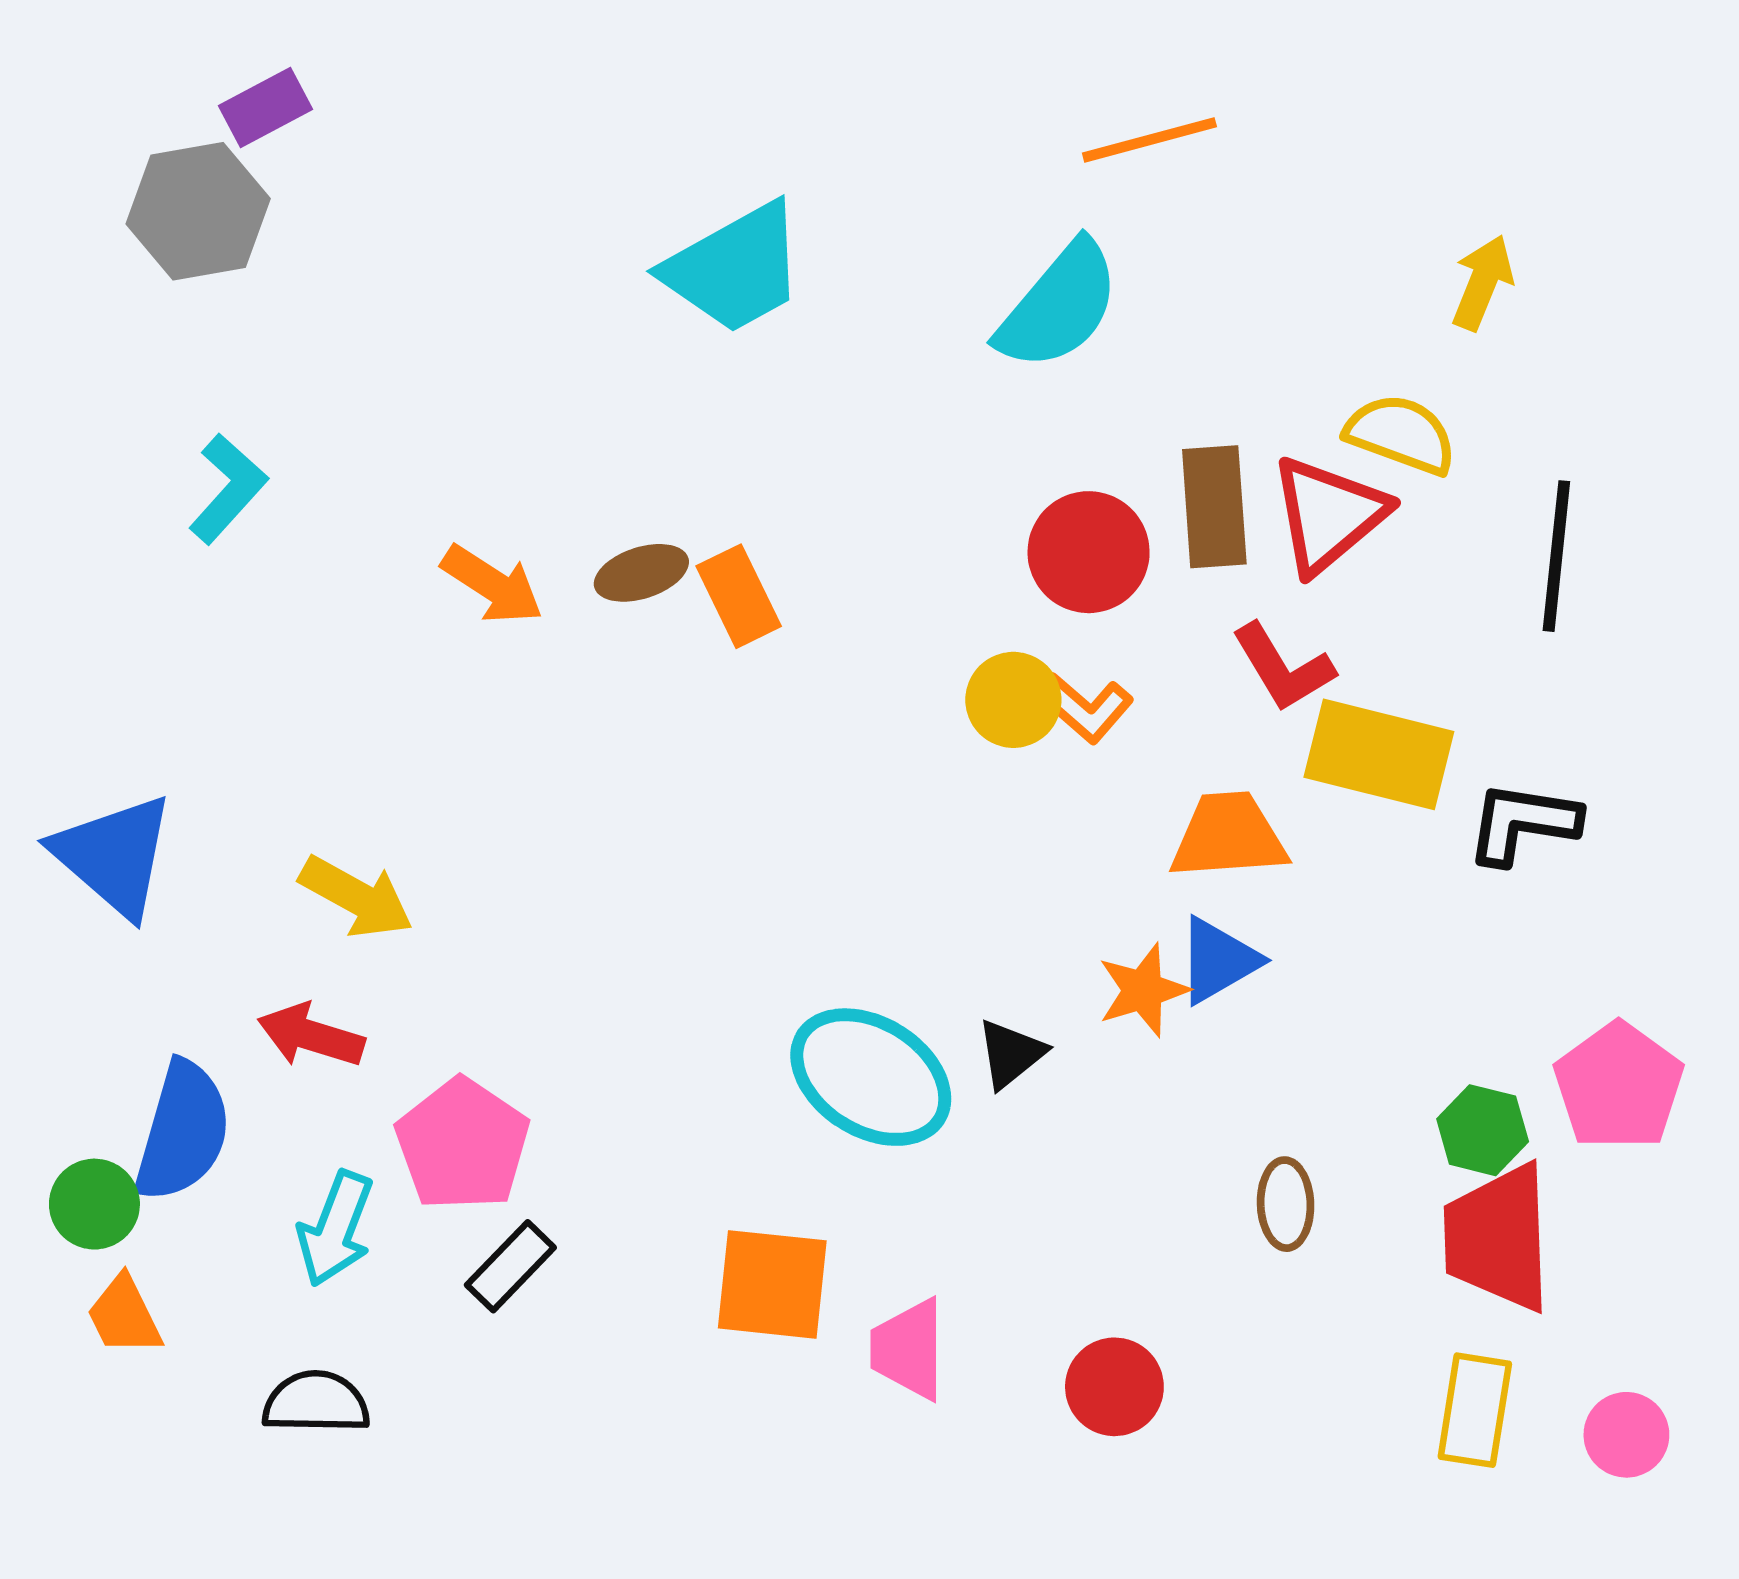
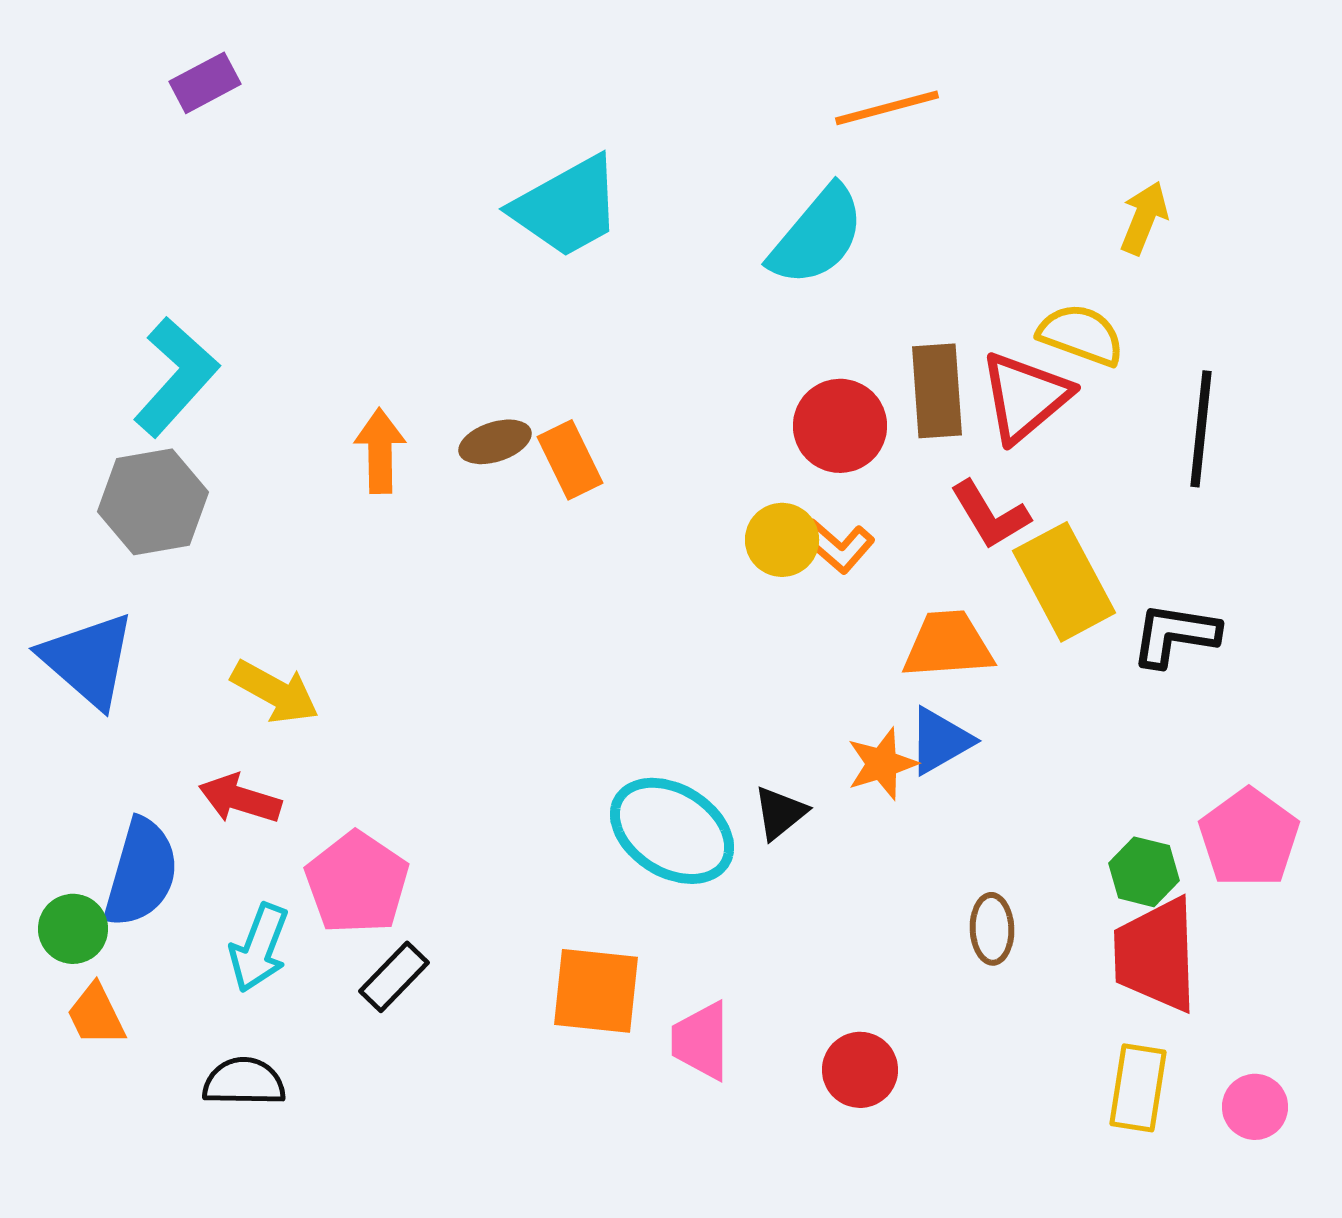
gray hexagon: (198, 211) -> (153, 502), moved
cyan L-shape: (228, 489) -> (176, 377), size x1.4
orange arrow: (492, 585) -> (380, 451), turned -124
yellow rectangle: (1379, 754) -> (1064, 582), turned 48

